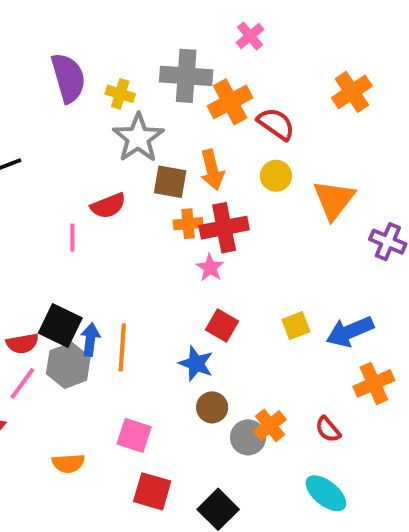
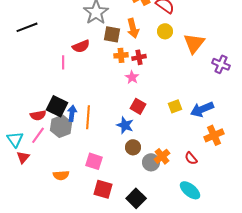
red cross: (224, 228) -> (139, 57), size x0.6

